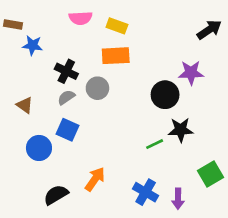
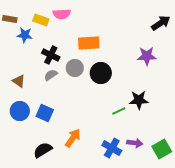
yellow rectangle: (117, 26) -> (41, 20), moved
black circle: (165, 95) -> (101, 73), moved
blue square: (68, 130) -> (45, 113), moved
blue circle: (39, 148) -> (20, 111), moved
green square: (211, 174) -> (162, 149), moved
purple arrow: (178, 199) -> (135, 143), moved, turned -84

